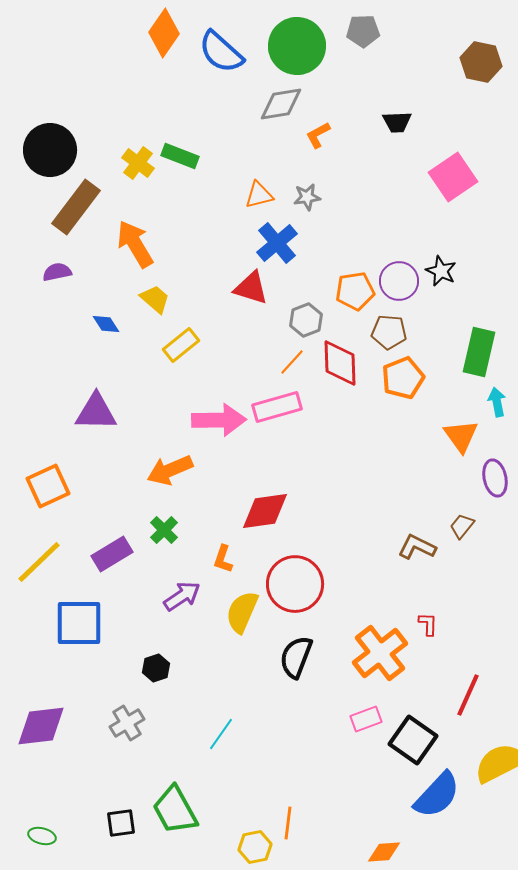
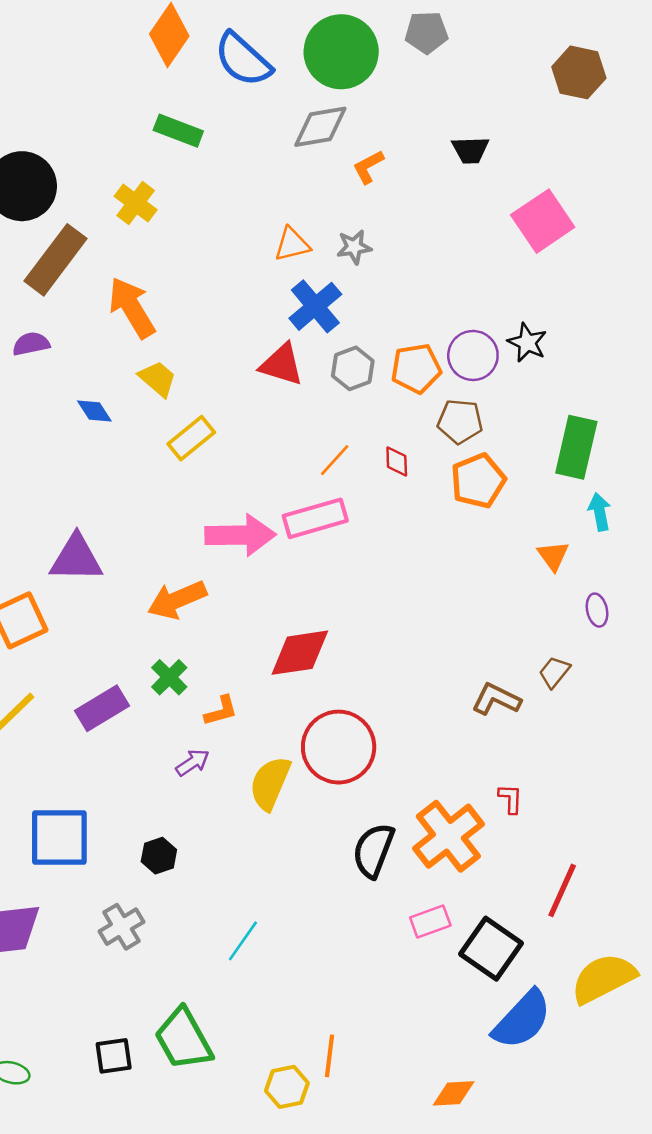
green rectangle: (180, 156) -> (178, 131), moved
gray hexagon: (306, 320) -> (353, 368), moved
red diamond: (340, 363) -> (397, 461), size x0.5
purple triangle: (96, 412) -> (76, 558), moved
orange triangle: (461, 436) -> (553, 556), size x0.7
purple ellipse: (495, 478) -> (597, 610), size x0.7
orange L-shape: (223, 559) -> (221, 711), moved, turned -124
purple arrow: (182, 596) -> (193, 763), size x0.7
blue square: (79, 623) -> (59, 837), moved
black semicircle: (296, 657) -> (373, 850), moved

